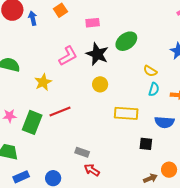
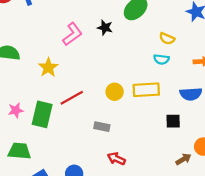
black star: (97, 54) -> (105, 28), size x0.6
yellow circle: (100, 84) -> (115, 92), moved
cyan semicircle: (154, 89) -> (161, 59), moved, turned 88
gray rectangle: (82, 152) -> (102, 127), moved

